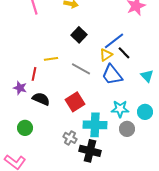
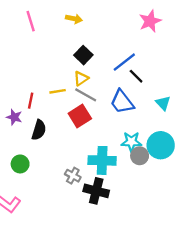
yellow triangle: (106, 55) -> (81, 78), moved
yellow line: (51, 59) -> (58, 91), moved
black semicircle: (41, 99) -> (39, 130), turned 84
red square: (75, 102) -> (80, 116), moved
cyan circle: (145, 112) -> (161, 145), size x1.5
gray circle: (127, 129) -> (140, 156), moved

